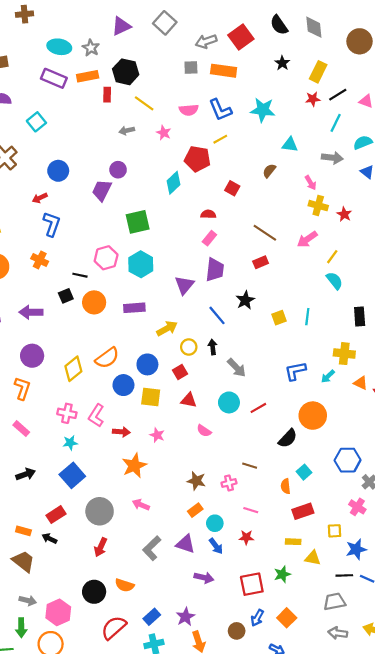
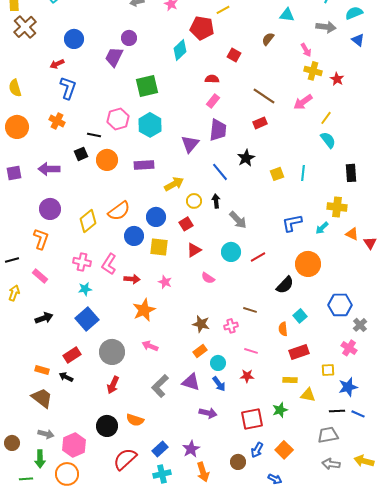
red triangle: (189, 400) -> (194, 250), turned -42

